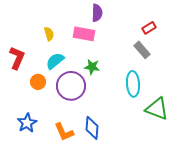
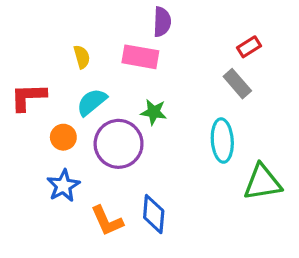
red L-shape: (17, 58) -> (28, 97), turned -115
green triangle: (157, 109) -> (262, 182), turned -30
blue star: (27, 123) -> (63, 186), moved

